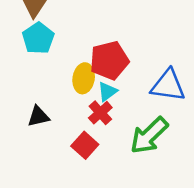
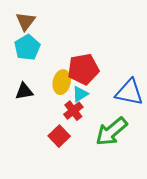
black triangle: (38, 116) -> (24, 91), moved

